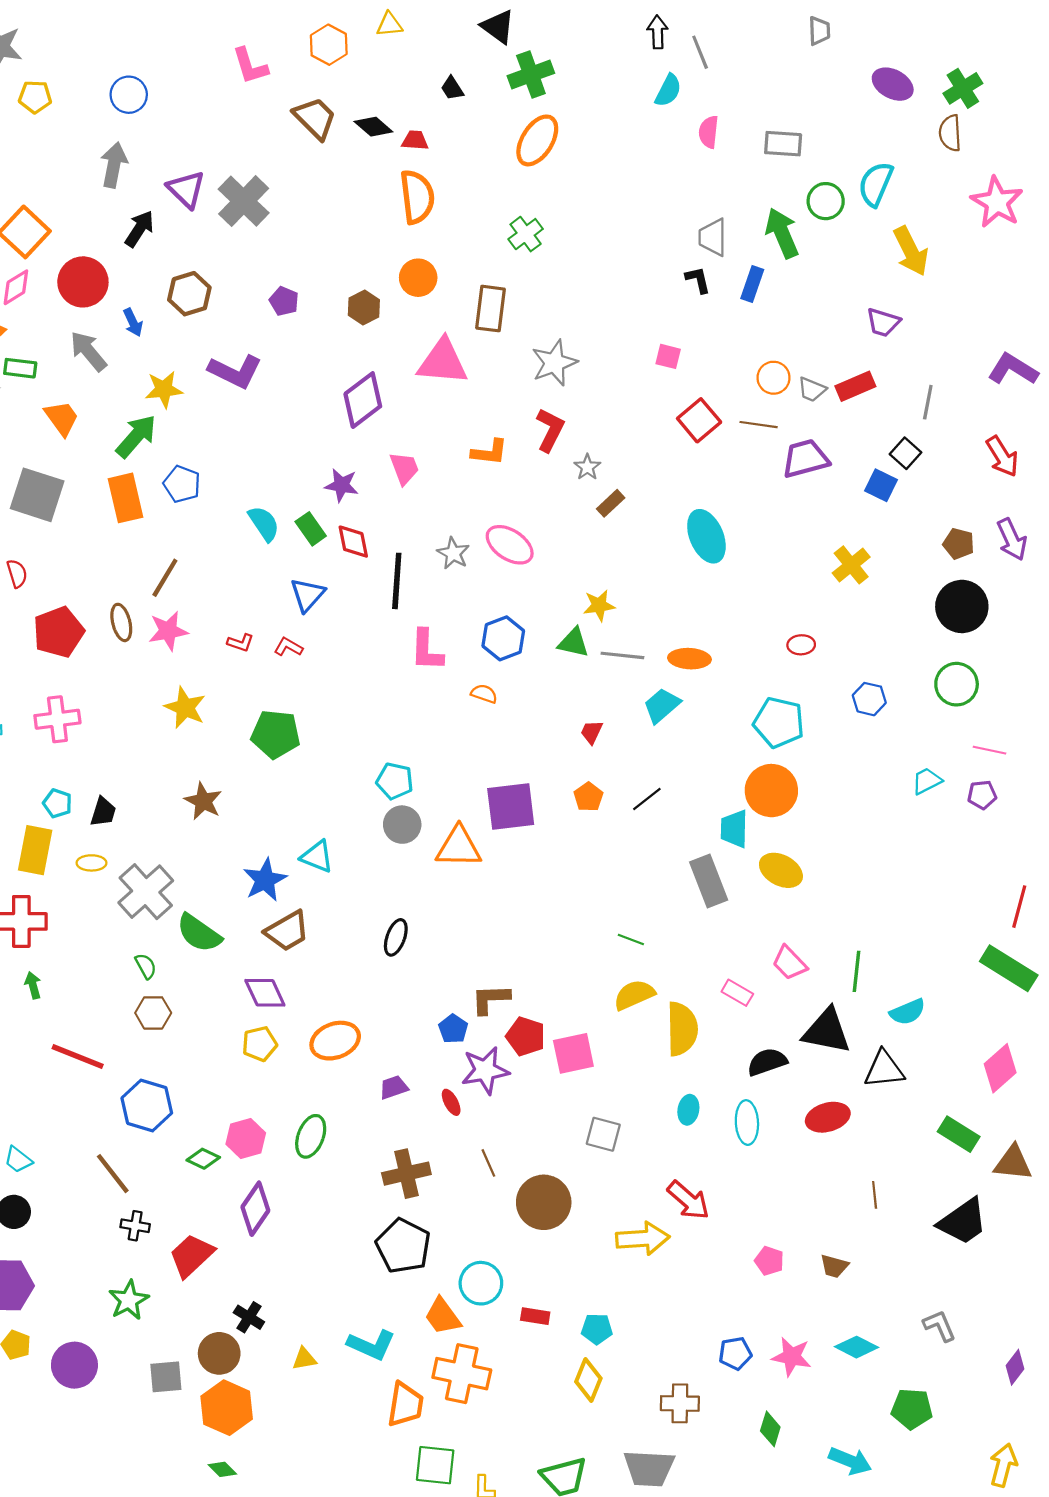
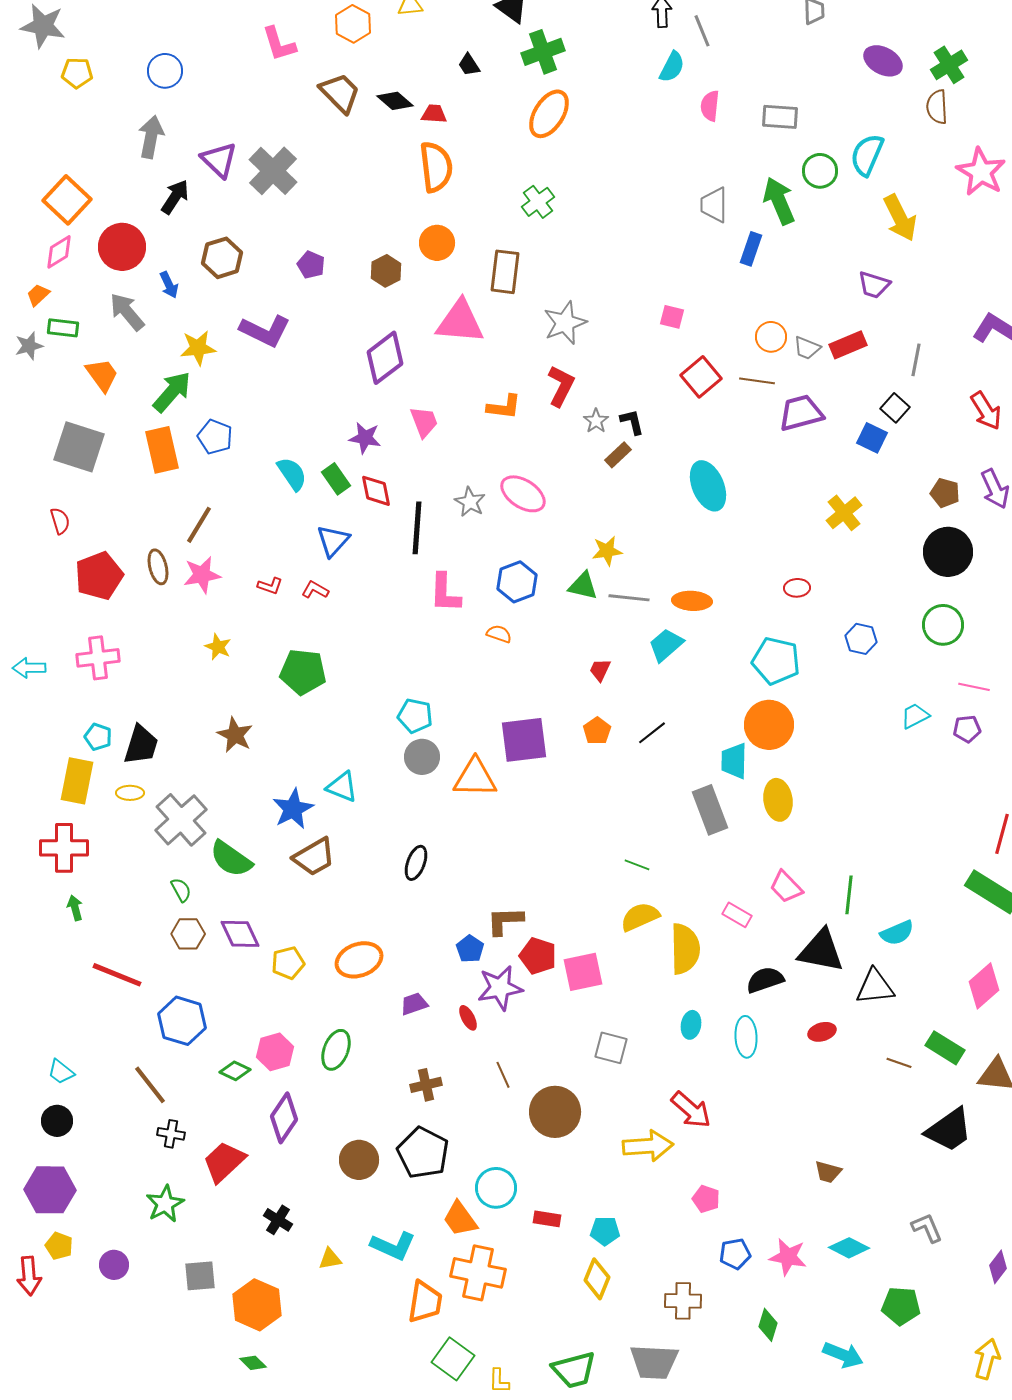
black L-shape: (698, 280) -> (632, 422), moved
yellow star: (185, 708) -> (218, 647), size x0.7
black trapezoid: (103, 812) -> (141, 745), size x1.4
yellow ellipse: (781, 870) -> (778, 800), turned 54
purple diamond: (265, 993) -> (240, 934), moved
red ellipse: (828, 1117) -> (822, 1032), size x0.7
brown cross: (406, 1174) -> (426, 1085), size x0.7
brown line: (875, 1195) -> (899, 1063), moved, turned -65
pink pentagon: (769, 1261) -> (706, 1199), moved
brown circle: (219, 1353) -> (359, 1160), moved
purple circle: (74, 1365) -> (114, 1265), size x0.7
green square: (435, 1465) -> (453, 1359), turned 30

